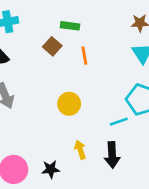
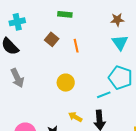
green rectangle: (70, 26) -> (65, 14), moved
yellow arrow: (80, 150) -> (75, 117), turned -40

